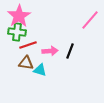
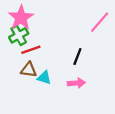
green cross: (17, 32) -> (19, 35), turned -36
pink arrow: (50, 51) -> (76, 83), moved

